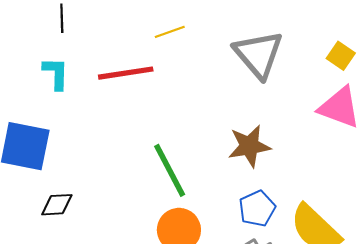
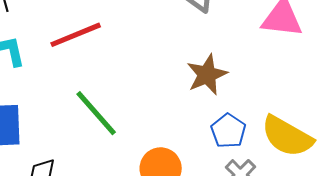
green line: (170, 170) -> (96, 113), moved

